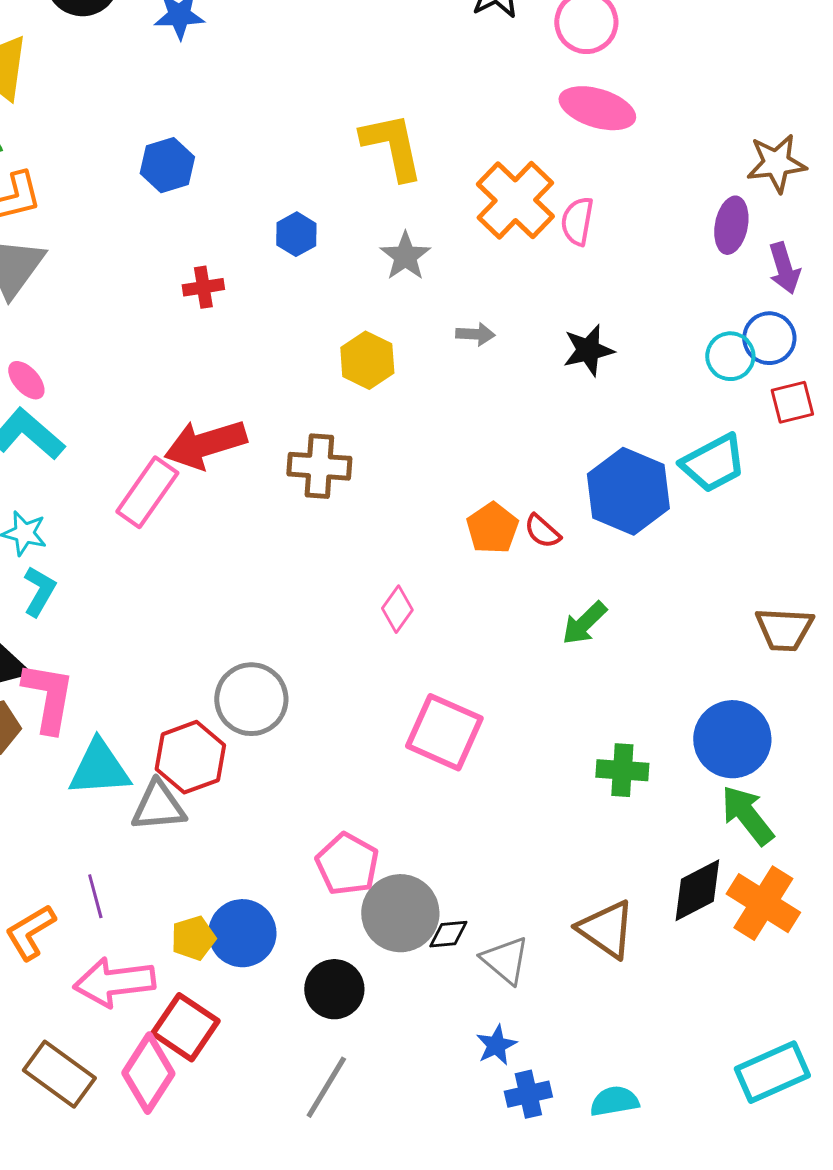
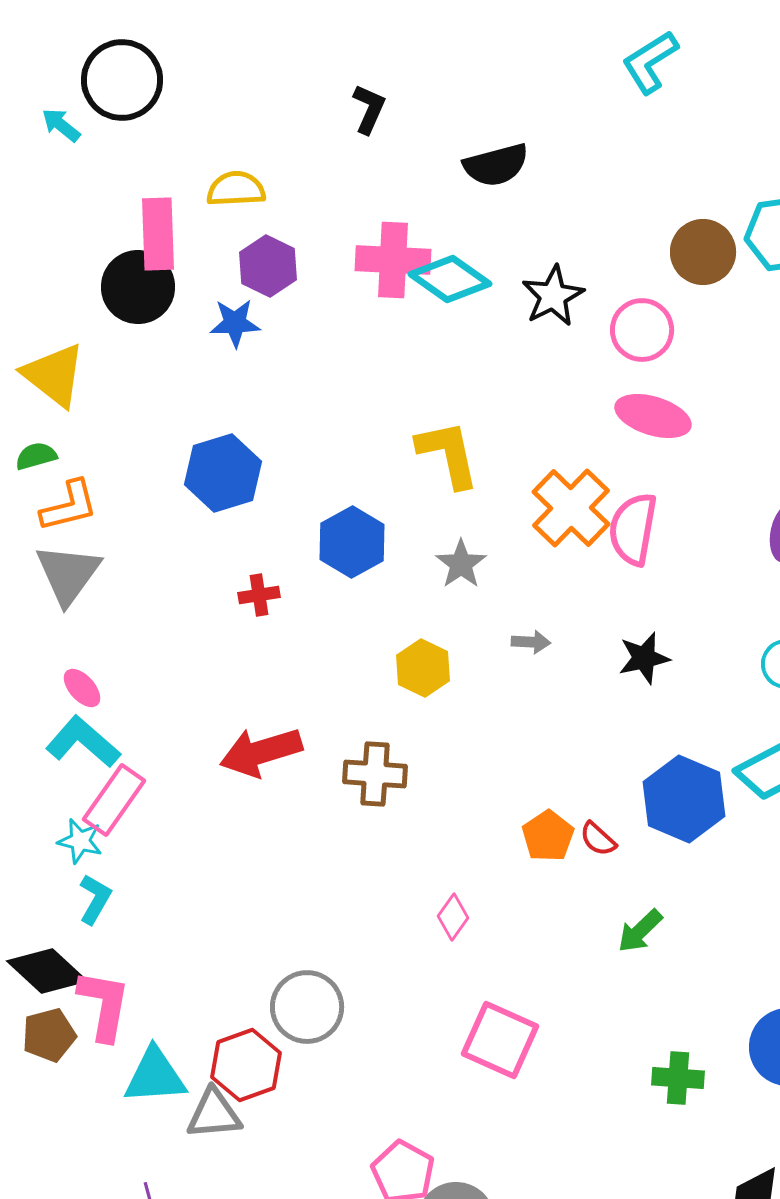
blue hexagon: (167, 165) -> (223, 473), size x1.4
pink semicircle: (577, 221) -> (633, 529), size x1.5
blue hexagon: (296, 234) -> (352, 542), size x1.6
pink rectangle: (147, 492) -> (114, 800), moved

